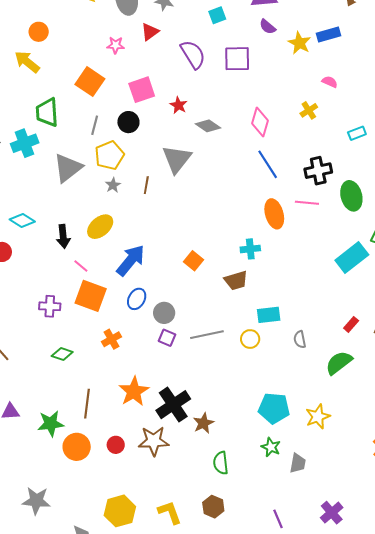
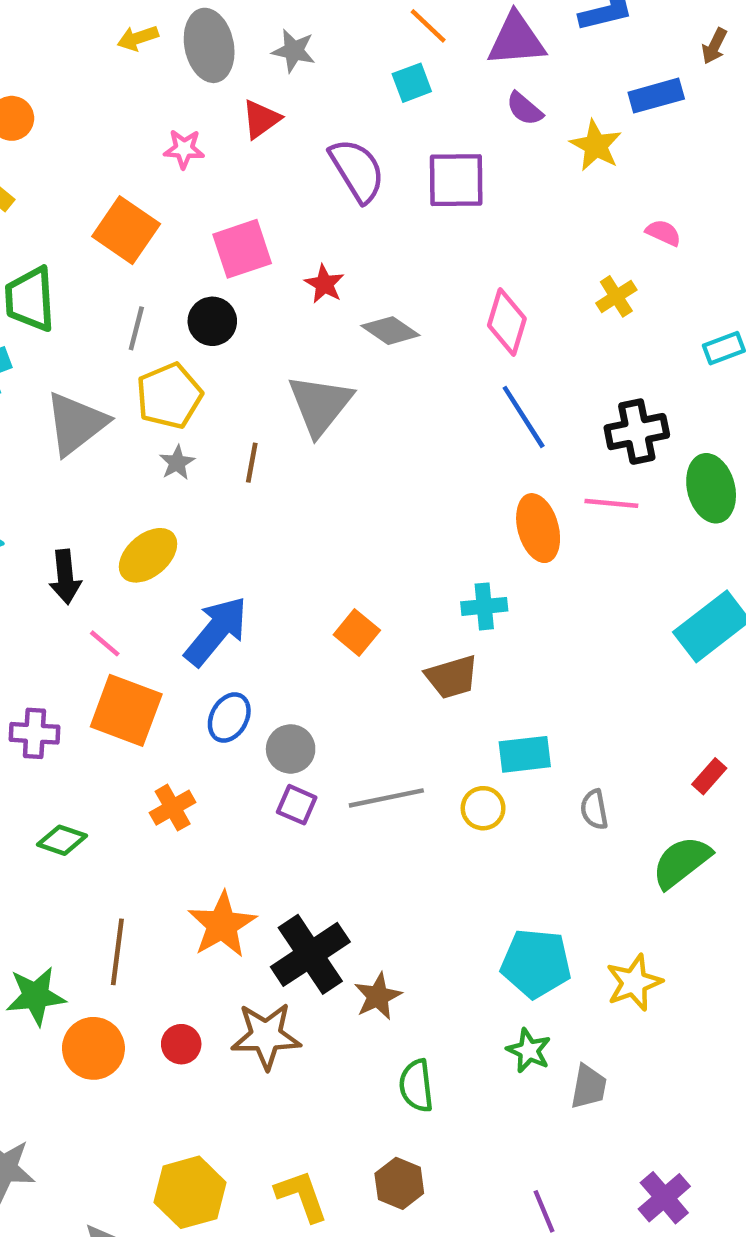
blue rectangle: (328, 34) -> (656, 96), moved

